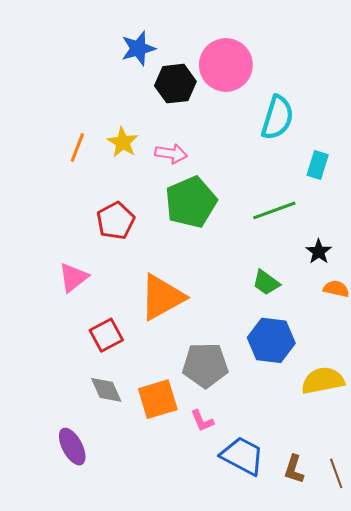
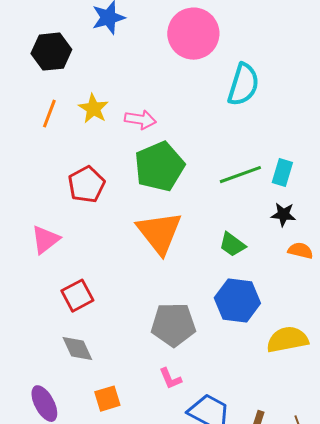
black hexagon: (175, 84) -> (51, 52), moved
cyan rectangle: (318, 165) -> (282, 173), moved
black star: (319, 252) -> (283, 215), turned -30
orange triangle: (162, 297) -> (159, 233), moved, turned -39
orange square: (158, 399) -> (107, 399), moved, size x0.7

